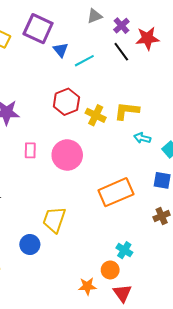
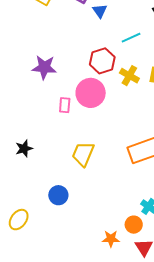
cyan line: (84, 61) -> (131, 38), moved
pink circle: (67, 155) -> (91, 93), moved
yellow trapezoid: (54, 220) -> (83, 154), moved

